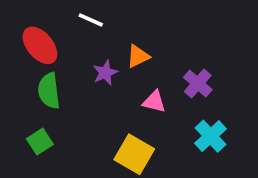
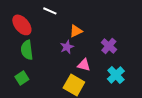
purple star: (105, 73) -> (67, 47), moved
pink triangle: (154, 102) -> (84, 65), moved

